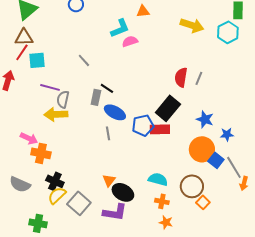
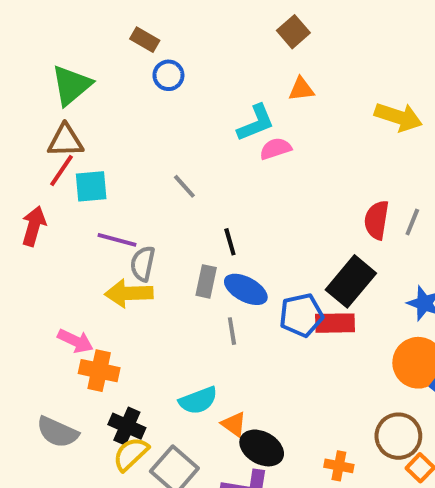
black line: (107, 88) -> (230, 242), turned 40
gray rectangle: (96, 97) -> (206, 281), moved
cyan semicircle: (158, 179) -> (198, 400), moved, turned 144
orange triangle: (109, 180) -> (234, 424), turned -32

